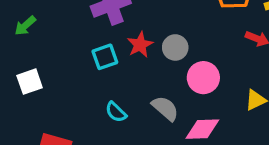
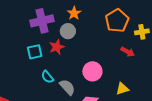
gray circle: (175, 47) -> (68, 31), moved
cyan semicircle: (116, 112) -> (47, 77), moved

